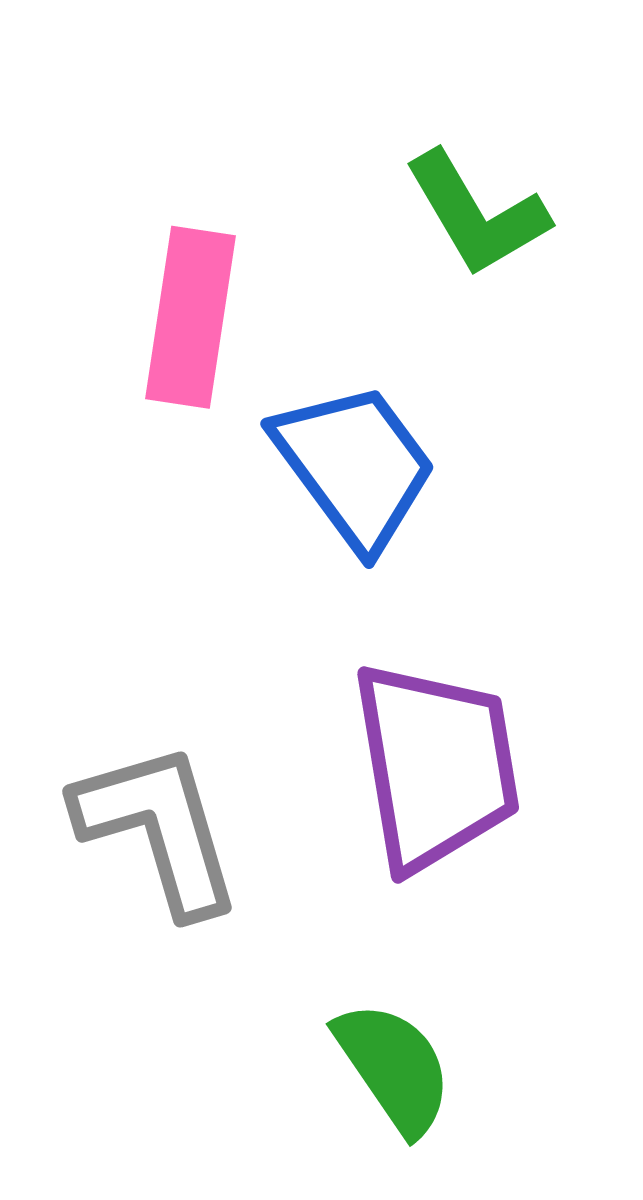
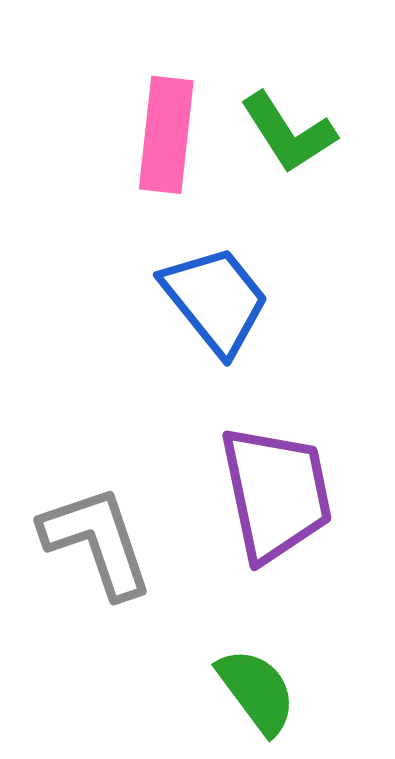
pink rectangle: (191, 317) -> (166, 135), moved

